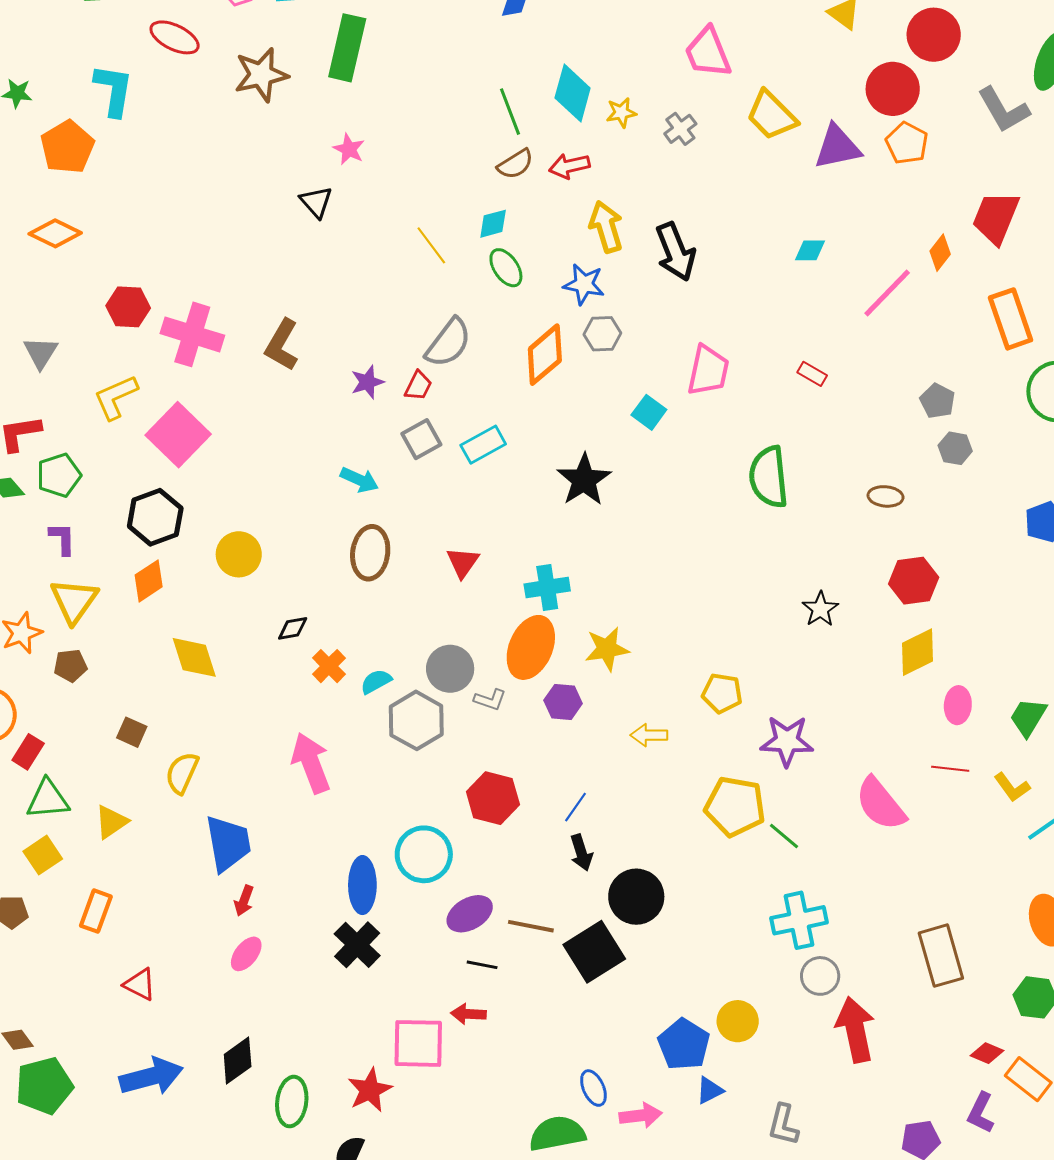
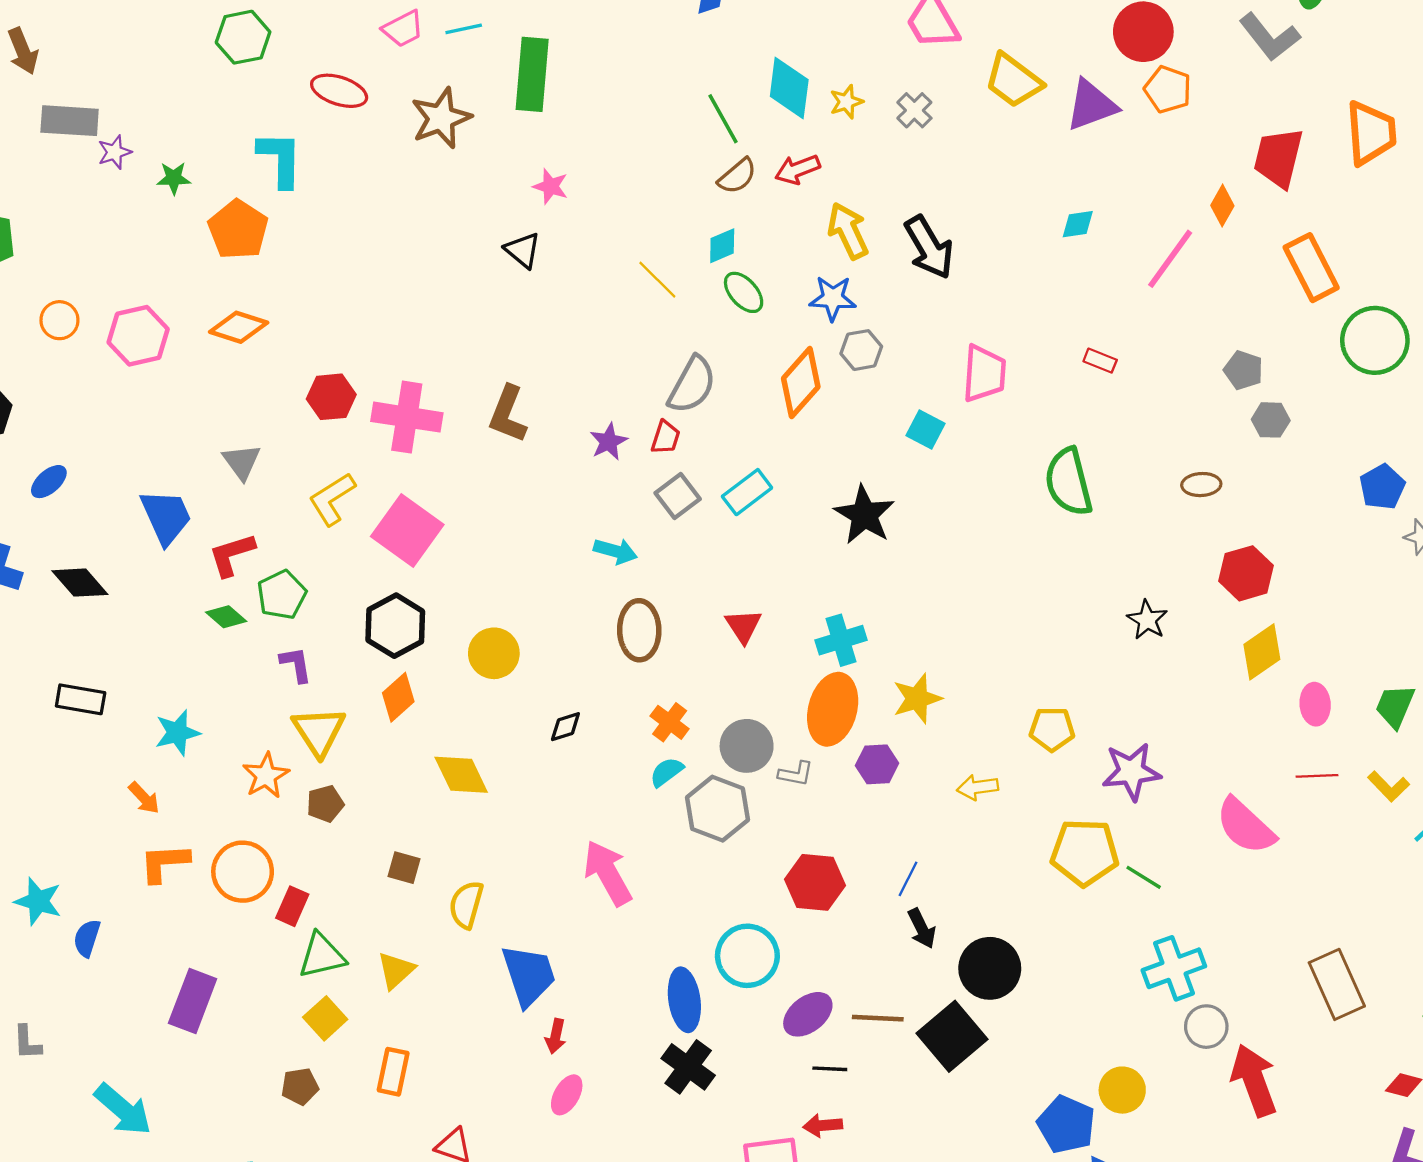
orange cross: (329, 666) -> (670, 722), moved

